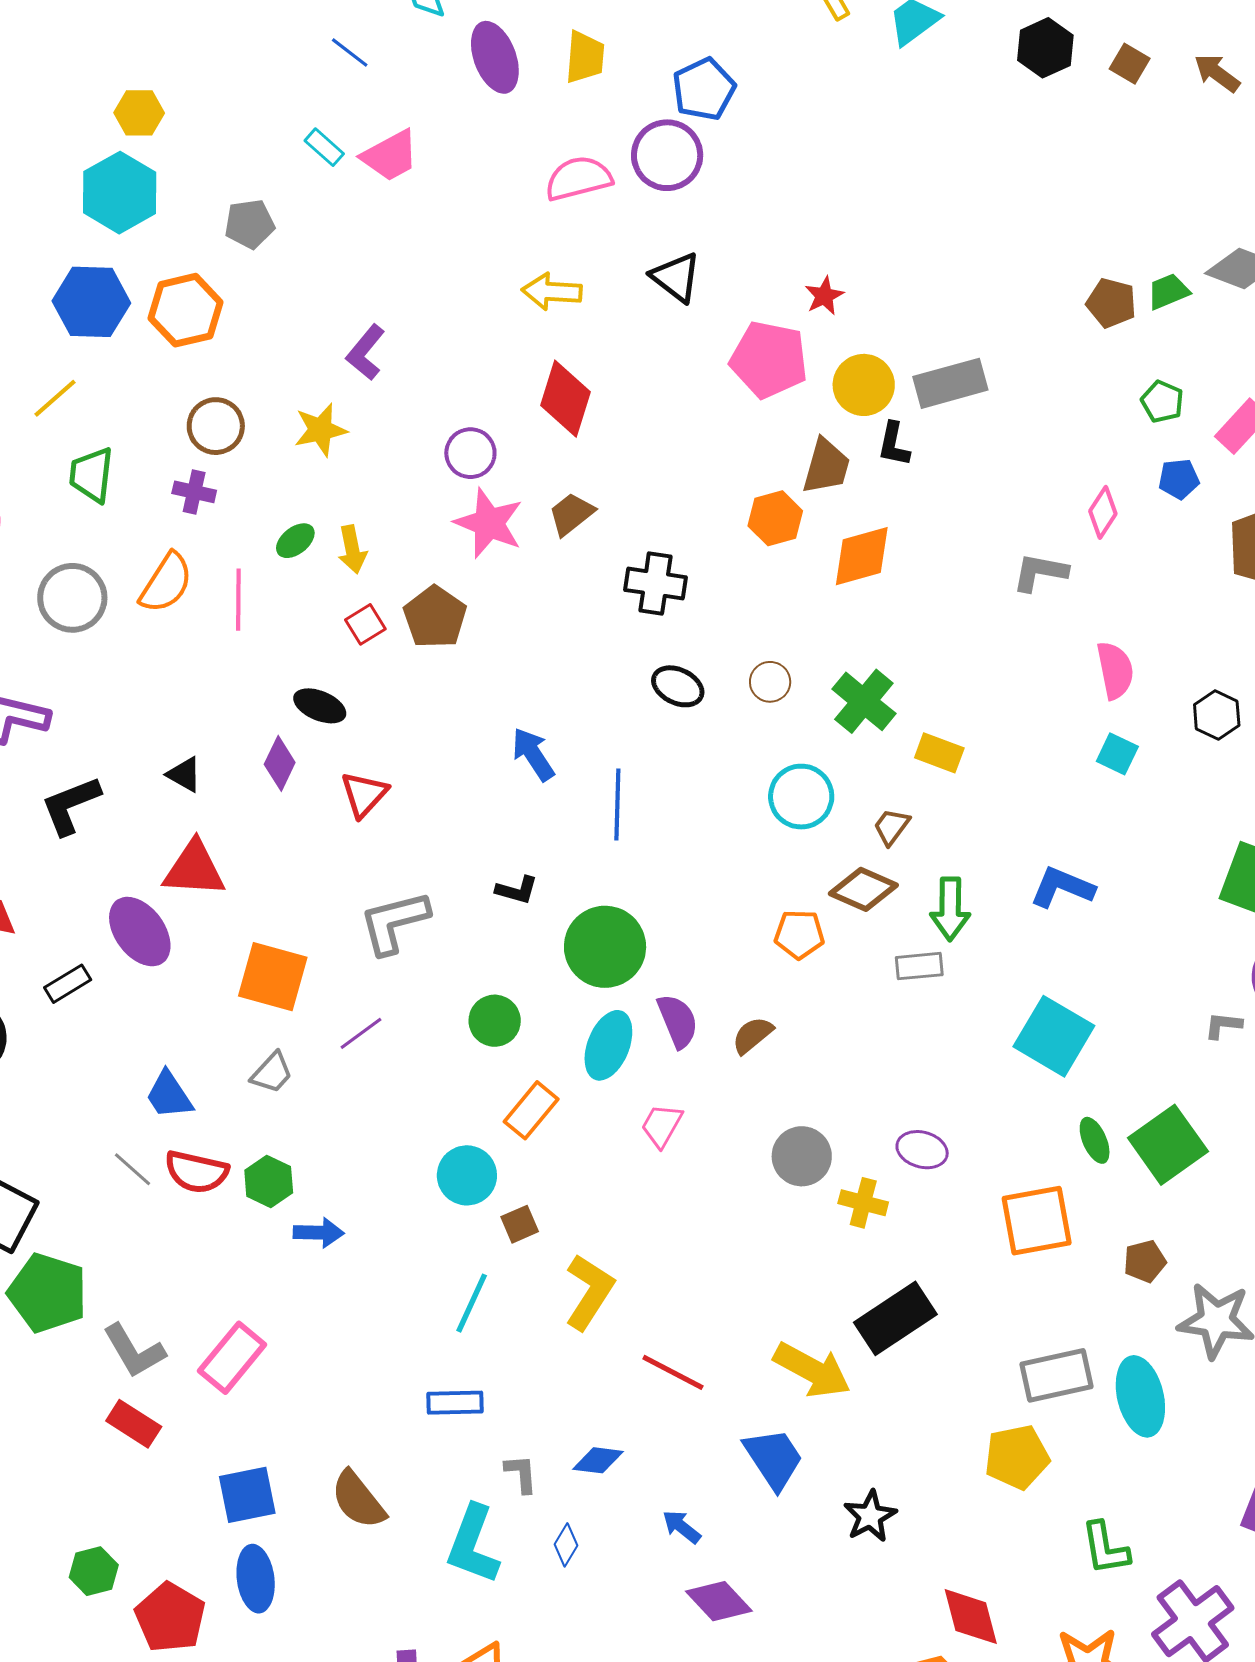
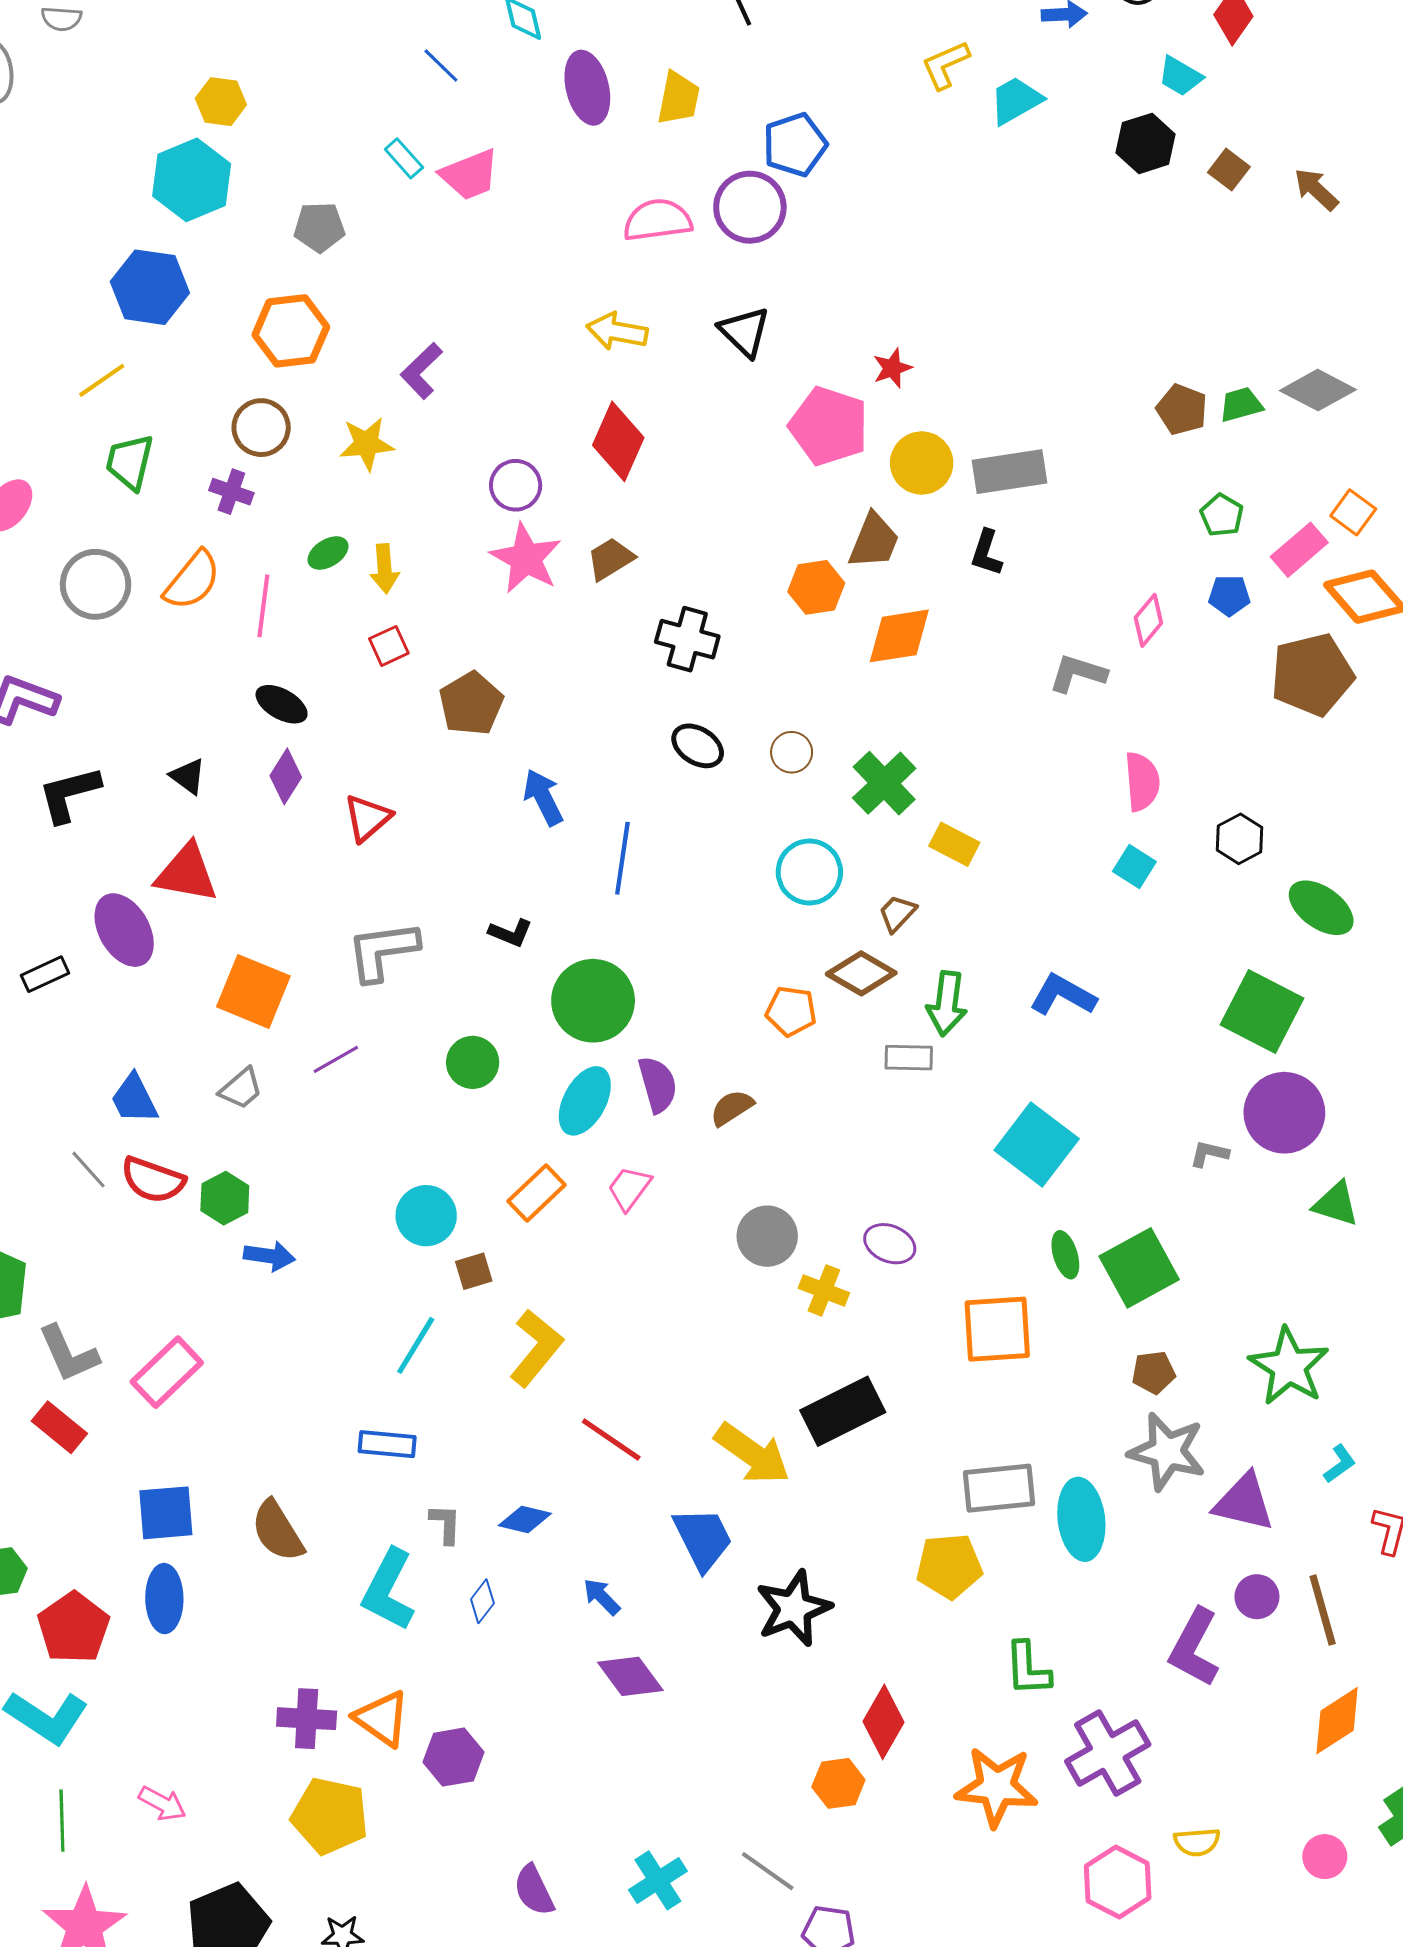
orange hexagon: (186, 310) -> (291, 331), moved
black L-shape: (894, 444) -> (986, 553), moved
brown pentagon: (435, 617) -> (471, 704), moved
black ellipse: (320, 706) -> (282, 704), moved
orange rectangle: (531, 1110) -> (537, 1193), moved
brown pentagon: (1145, 1261) -> (1153, 1372), moved
black star: (870, 1516) -> (794, 1608), size x1.4
red diamond: (971, 1617) -> (884, 1722), turned 38

